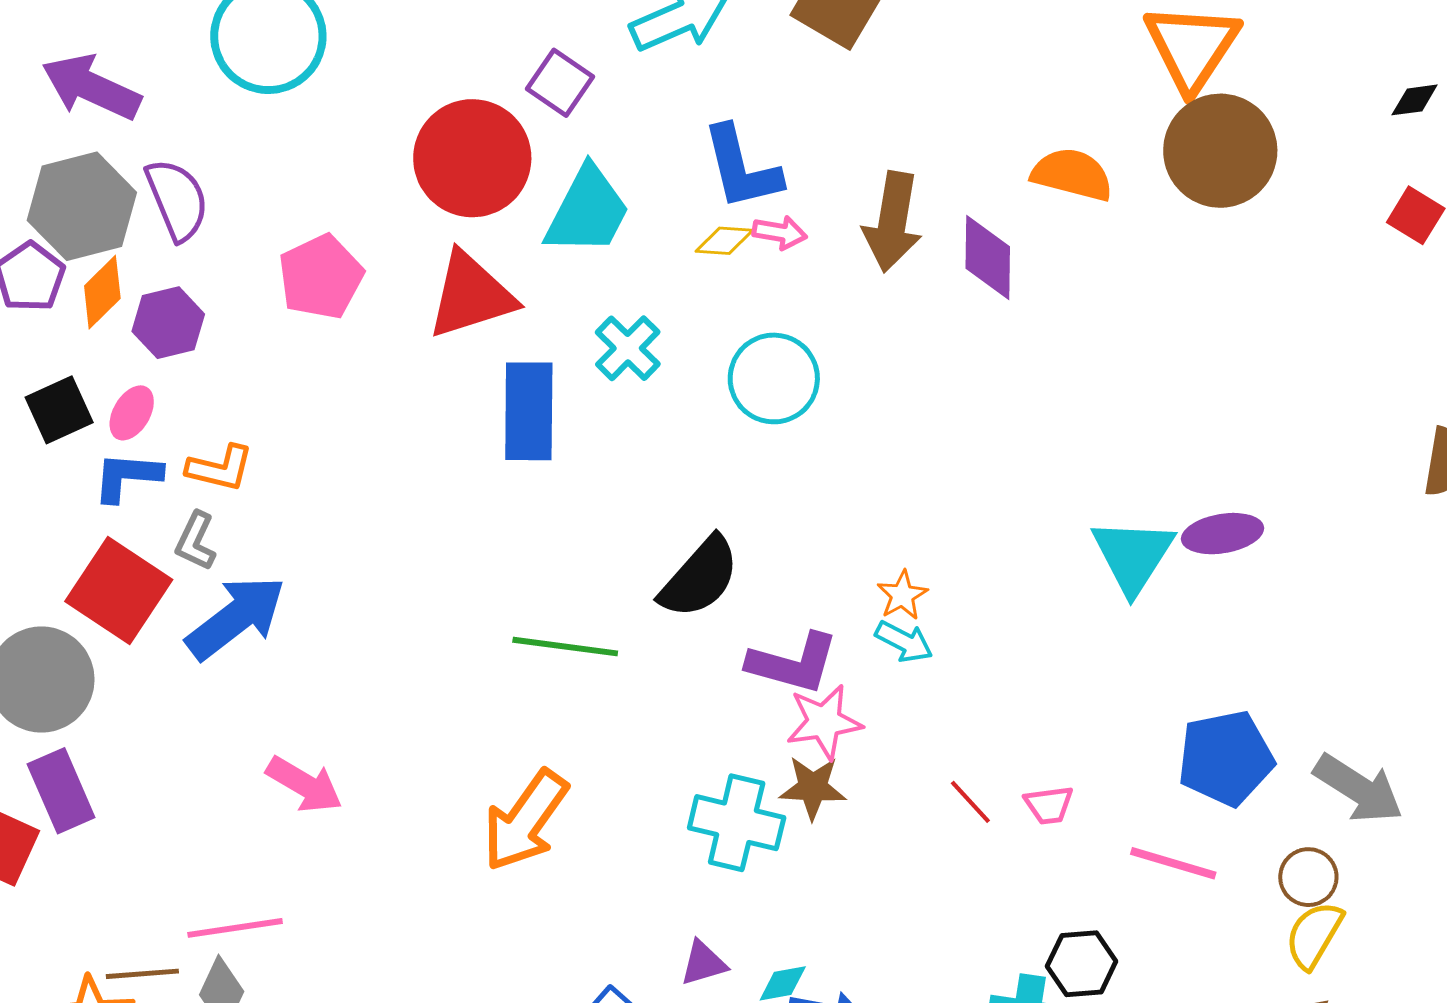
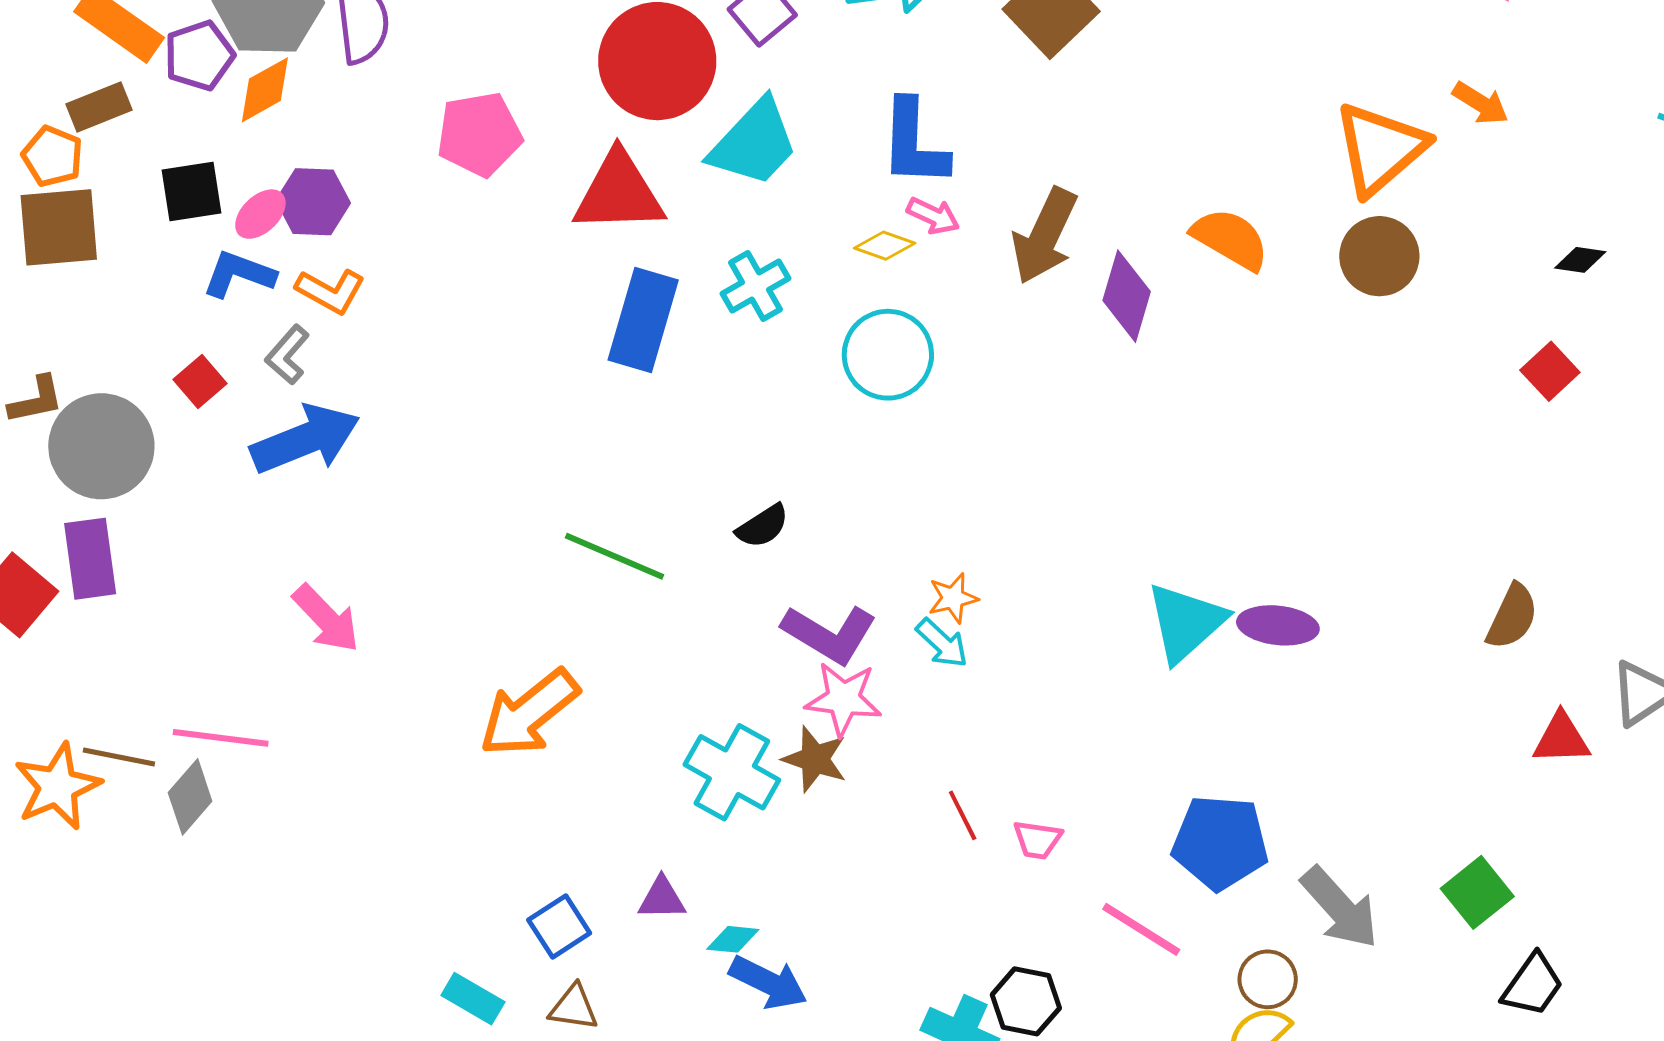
brown circle: (1220, 151) -> (1379, 256), size x0.7
yellow diamond: (724, 241) -> (885, 246), moved
purple hexagon: (168, 323) -> (313, 202), moved
black semicircle: (700, 577) -> (763, 526), size x0.6
red square: (119, 590) -> (200, 382), size x0.5

